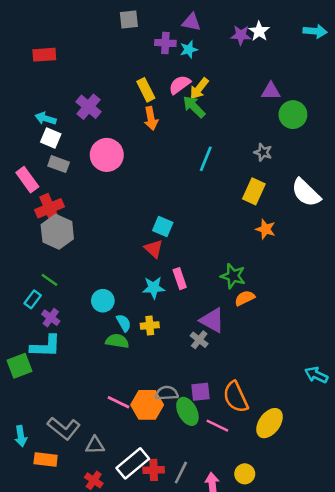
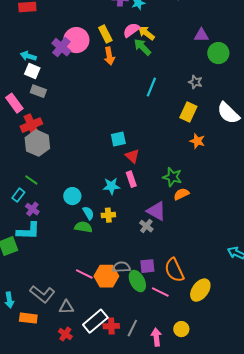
yellow arrow: (199, 89) -> (146, 33), turned 90
pink circle: (107, 155) -> (76, 40), moved
cyan square: (163, 227) -> (118, 139), turned -35
red triangle: (154, 249) -> (132, 156), moved

